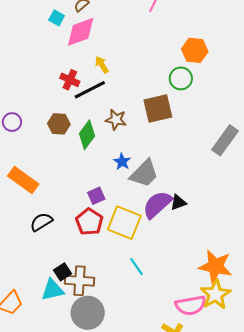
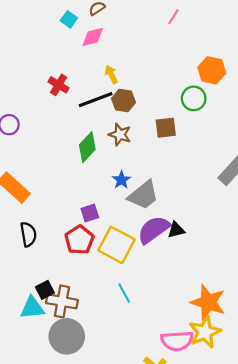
pink diamond: (81, 32) -> (93, 37), size x0.7
red cross: (70, 80) -> (59, 85), moved
brown square: (158, 109) -> (166, 128), size x0.7
brown hexagon: (59, 124) -> (124, 100), moved
black semicircle: (41, 222) -> (28, 234), turned 105

